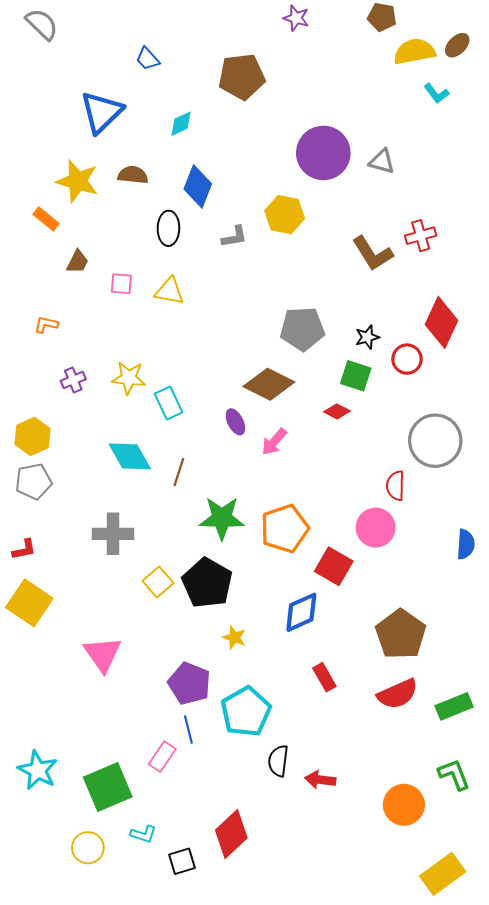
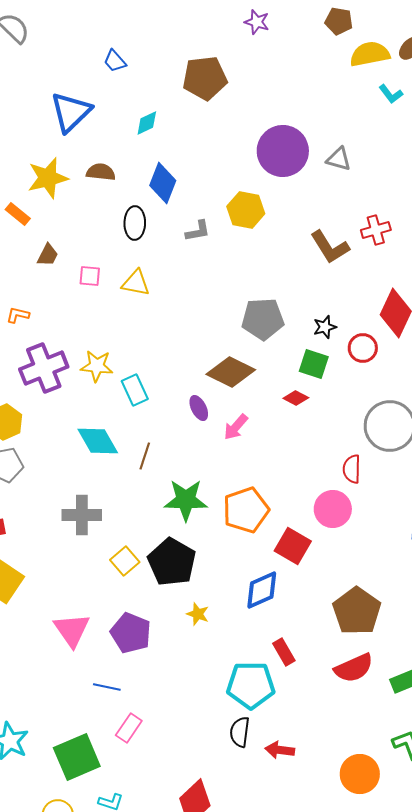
yellow star: (77, 181) -> (48, 178), turned -30
purple cross: (73, 380) -> (44, 368), size x2.0
purple pentagon: (189, 683) -> (131, 633), moved
cyan pentagon: (246, 712) -> (251, 685), moved, turned 30
blue line: (188, 729) -> (107, 687), moved, turned -64

